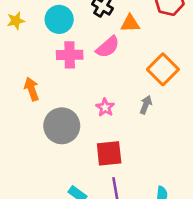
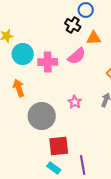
cyan circle: (59, 19) -> (23, 54), moved
red square: (109, 153) -> (59, 146), moved

